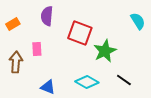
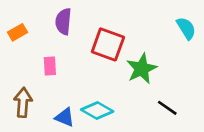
brown arrow: (16, 62) -> (23, 102), moved
cyan diamond: (87, 82) -> (97, 111), moved

